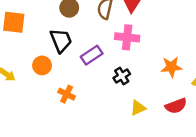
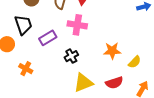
yellow triangle: (138, 108) -> (83, 83), size x1.5

